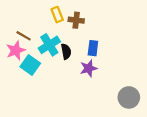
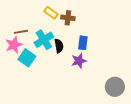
yellow rectangle: (57, 15) -> (51, 13), turned -32
brown line: (24, 36) -> (21, 32), turned -40

